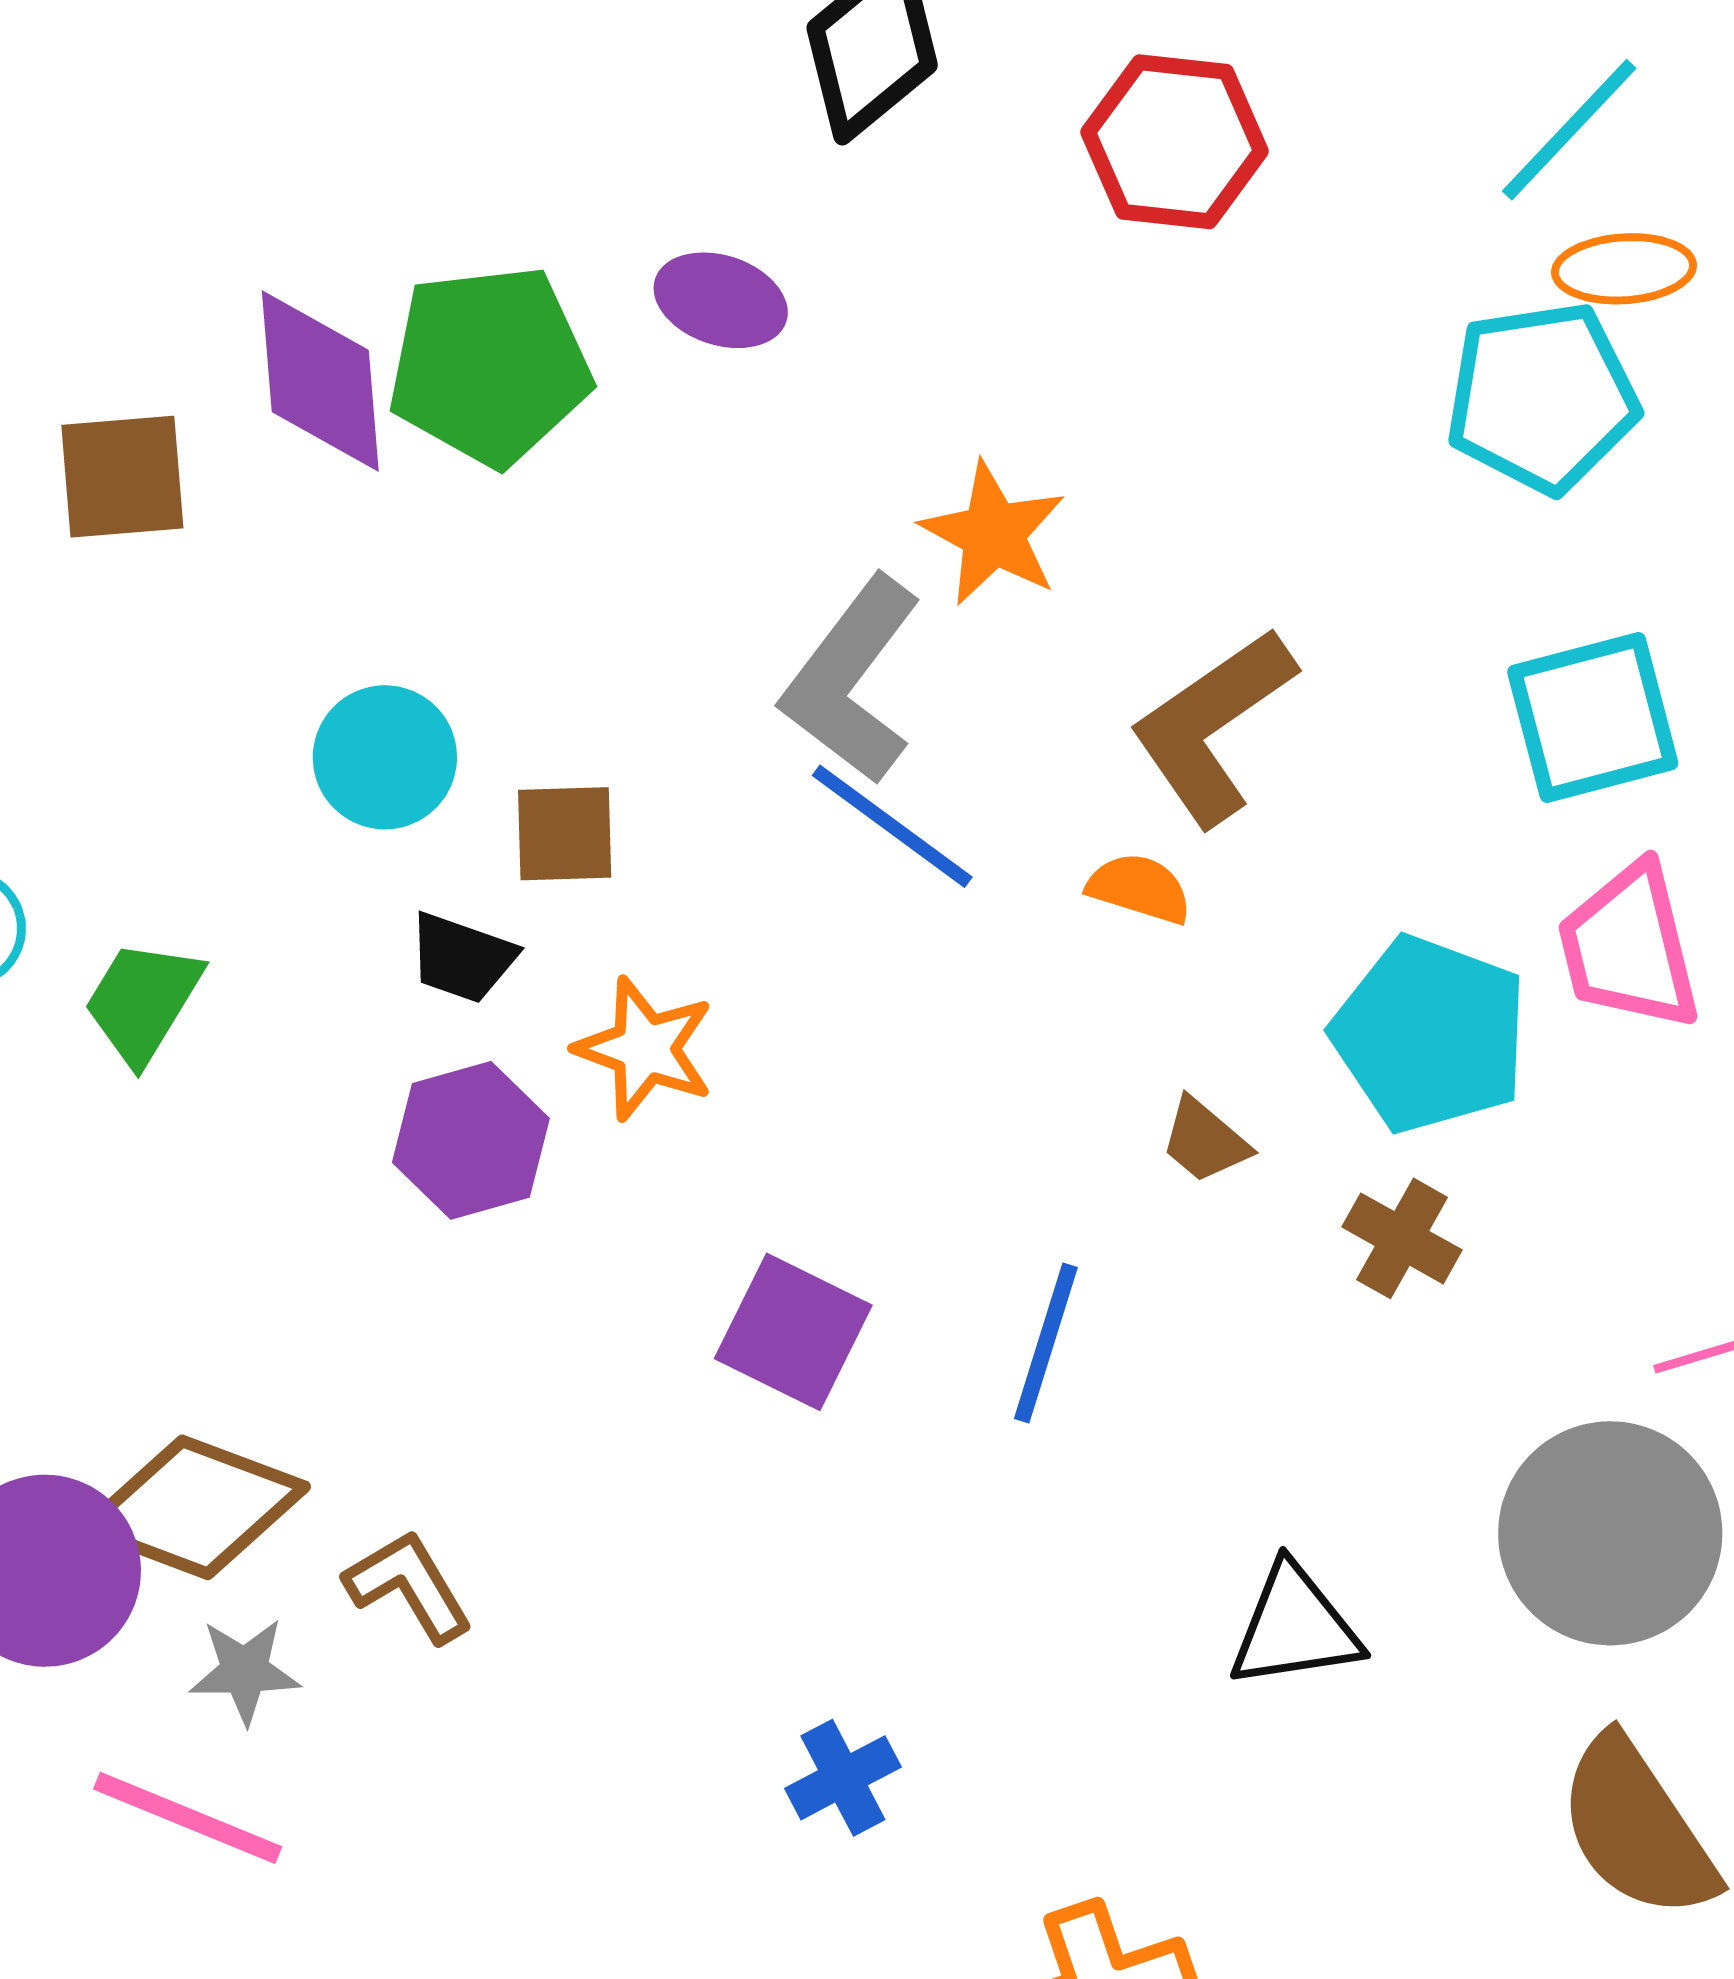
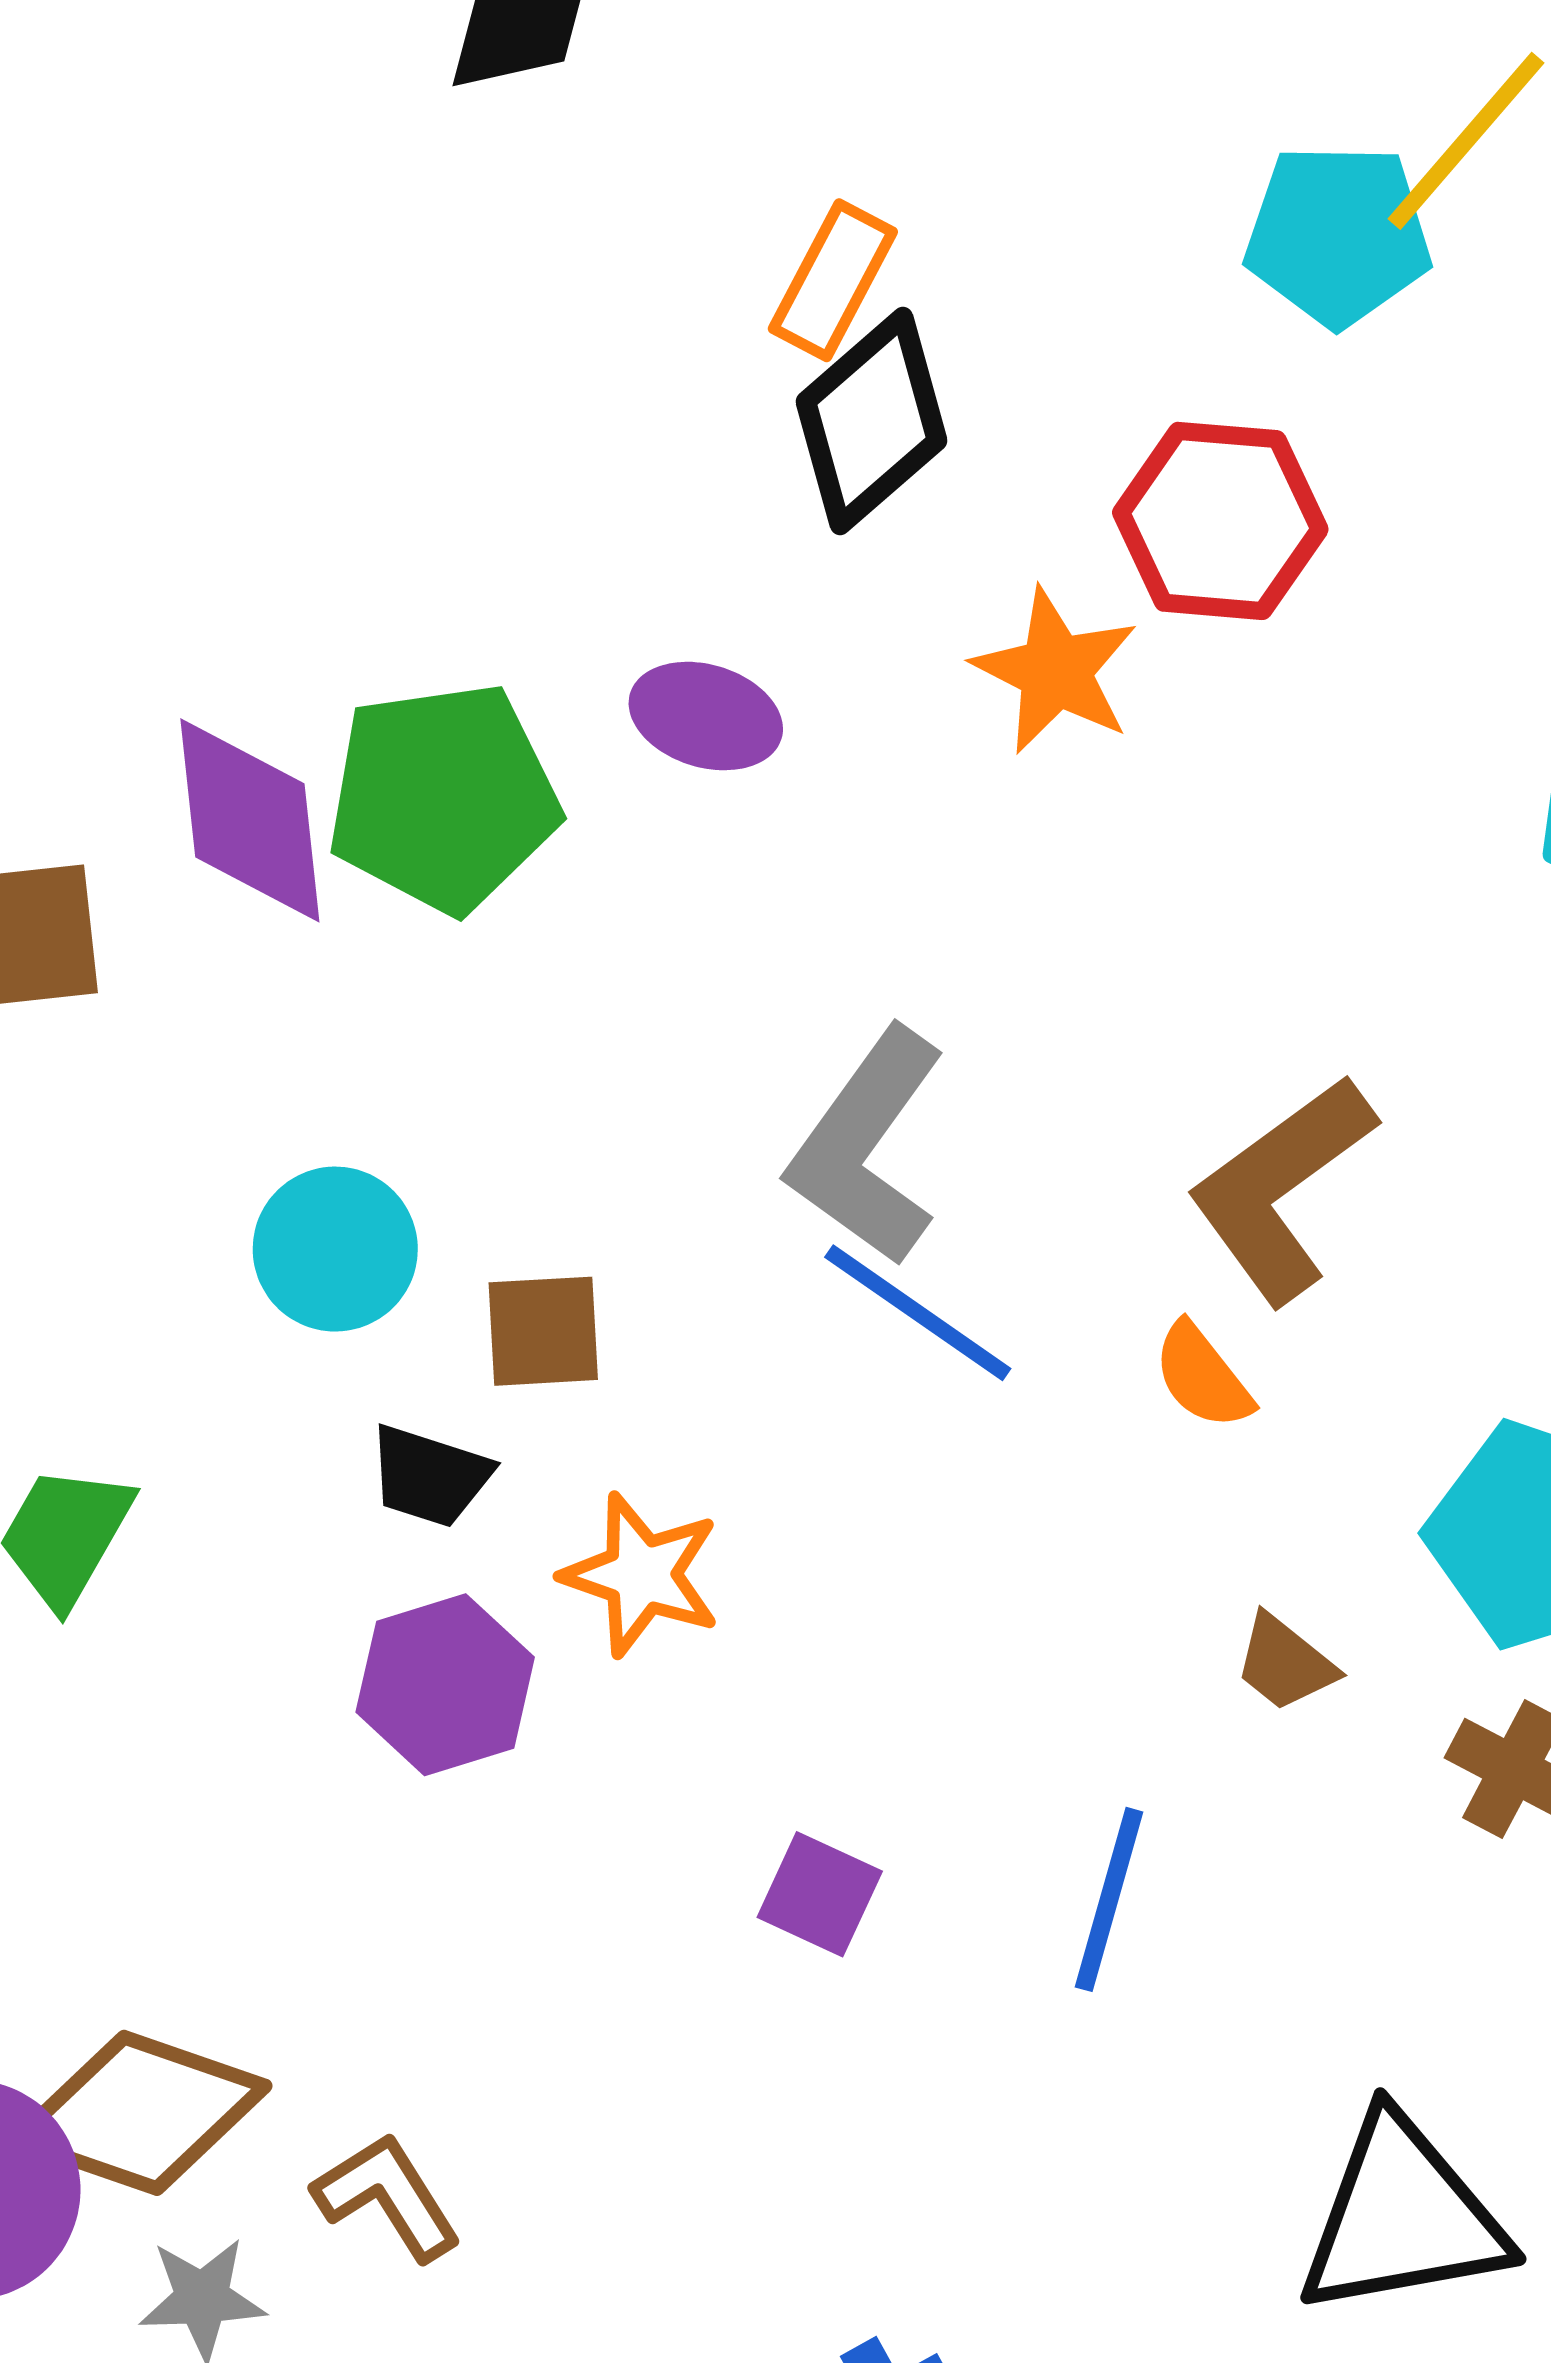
orange star: (993, 534) -> (1055, 671), moved
orange semicircle: (1139, 888) -> (1202, 1376), turned -144
purple square: (793, 1332) -> (820, 1894), size x0.7
black triangle: (1295, 1627) -> (1402, 2217), size x1.4

